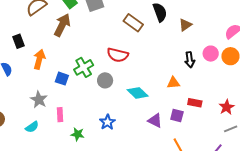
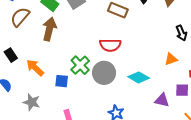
orange arrow: (39, 59) -> (35, 68), turned -48
gray circle: (105, 80) -> (104, 73), size x1.5
gray star: (39, 100) -> (32, 102), moved

